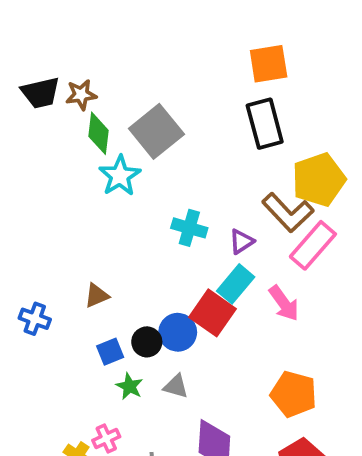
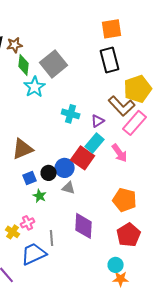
brown triangle: (97, 296) -> (23, 149), size x1.6
gray triangle: (176, 386) -> (69, 188), moved

